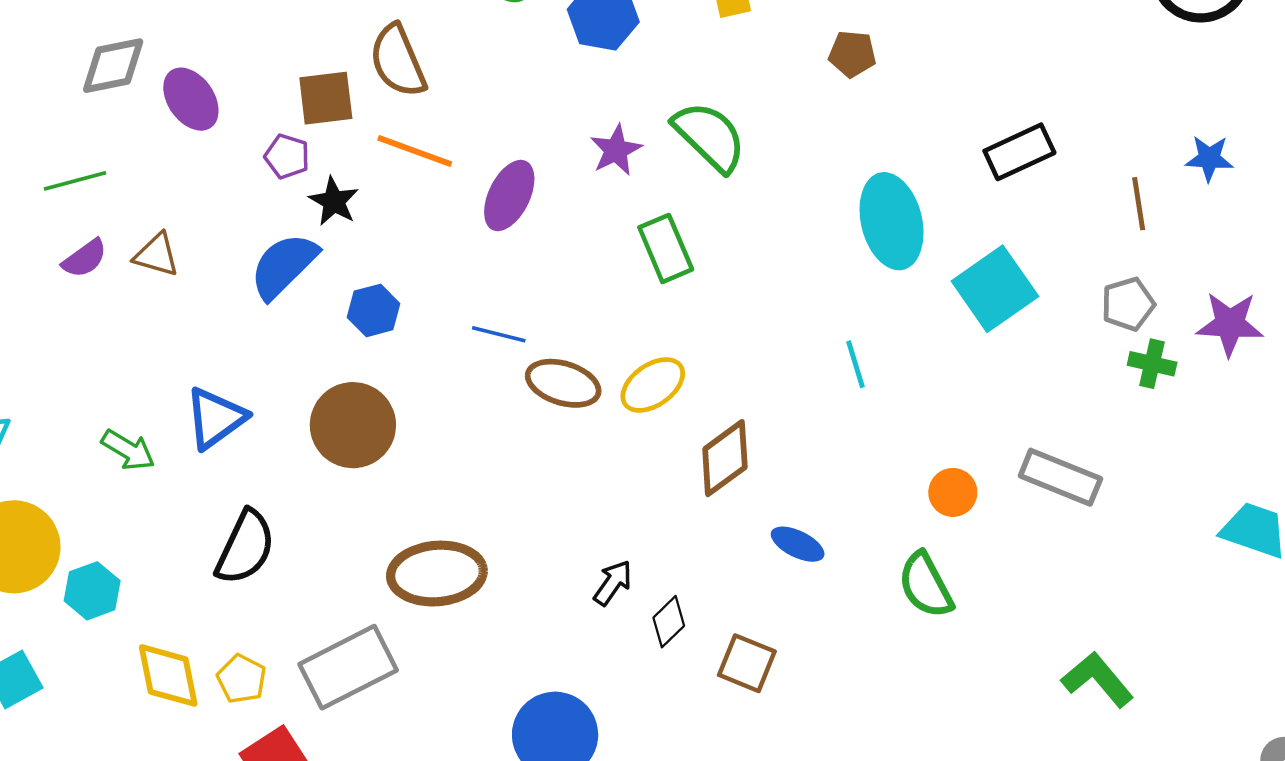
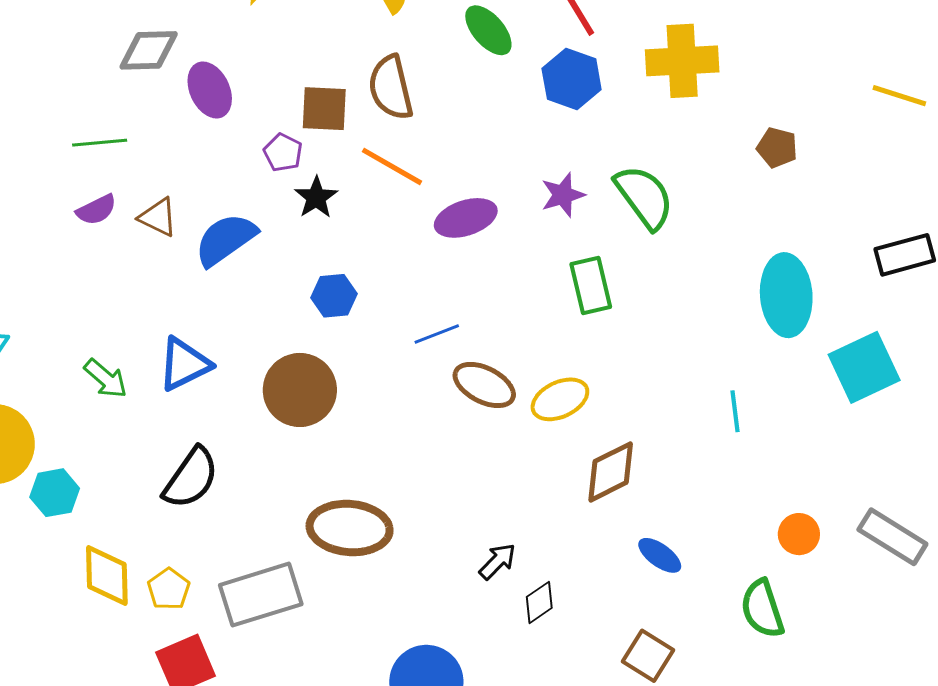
purple ellipse: (509, 196) -> (466, 218), turned 36
blue semicircle: (284, 266) -> (226, 240), moved
blue line: (499, 334) -> (437, 334), turned -45
brown square: (747, 663) -> (648, 656), moved

